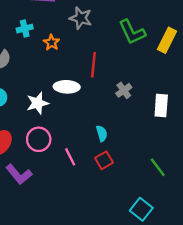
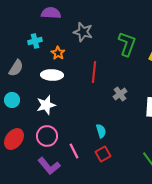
green L-shape: (132, 32) -> (127, 44), turned -135
white ellipse: (67, 87) -> (52, 75), moved
purple L-shape: (19, 174) -> (49, 166), moved

